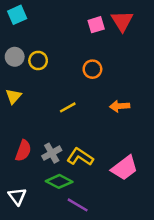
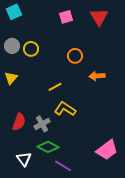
pink square: (96, 25) -> (66, 17), moved
orange arrow: (120, 106) -> (97, 76), moved
yellow L-shape: (80, 157) -> (65, 109), moved
pink trapezoid: (125, 168) -> (107, 150), moved
white triangle: (17, 196) -> (24, 159), moved

